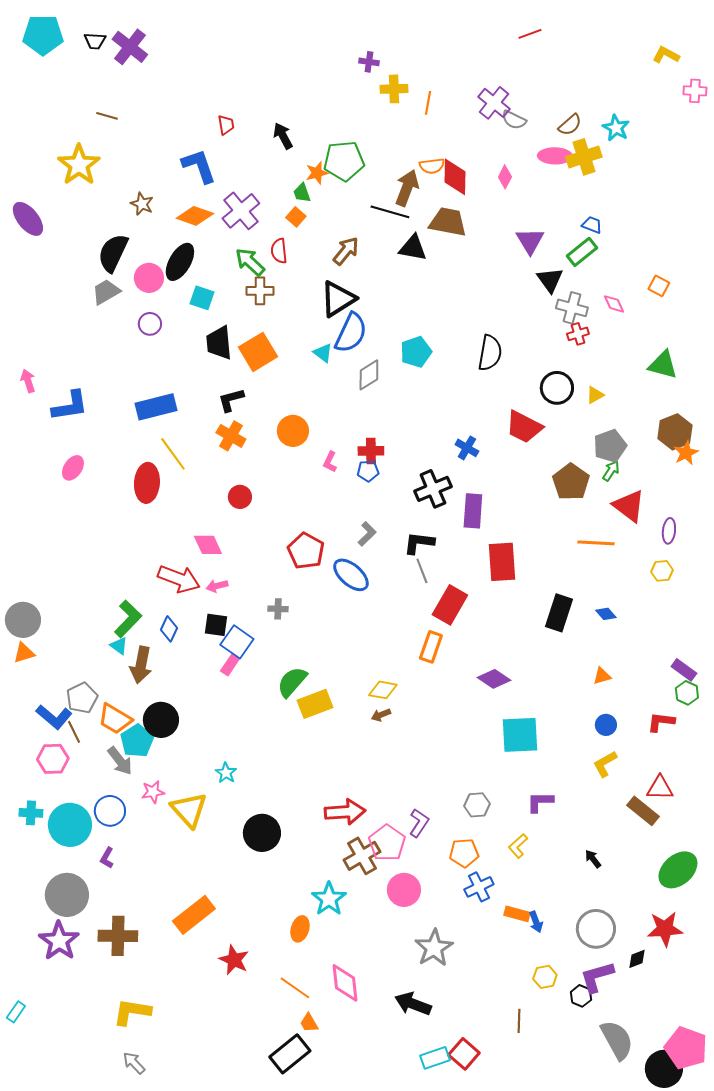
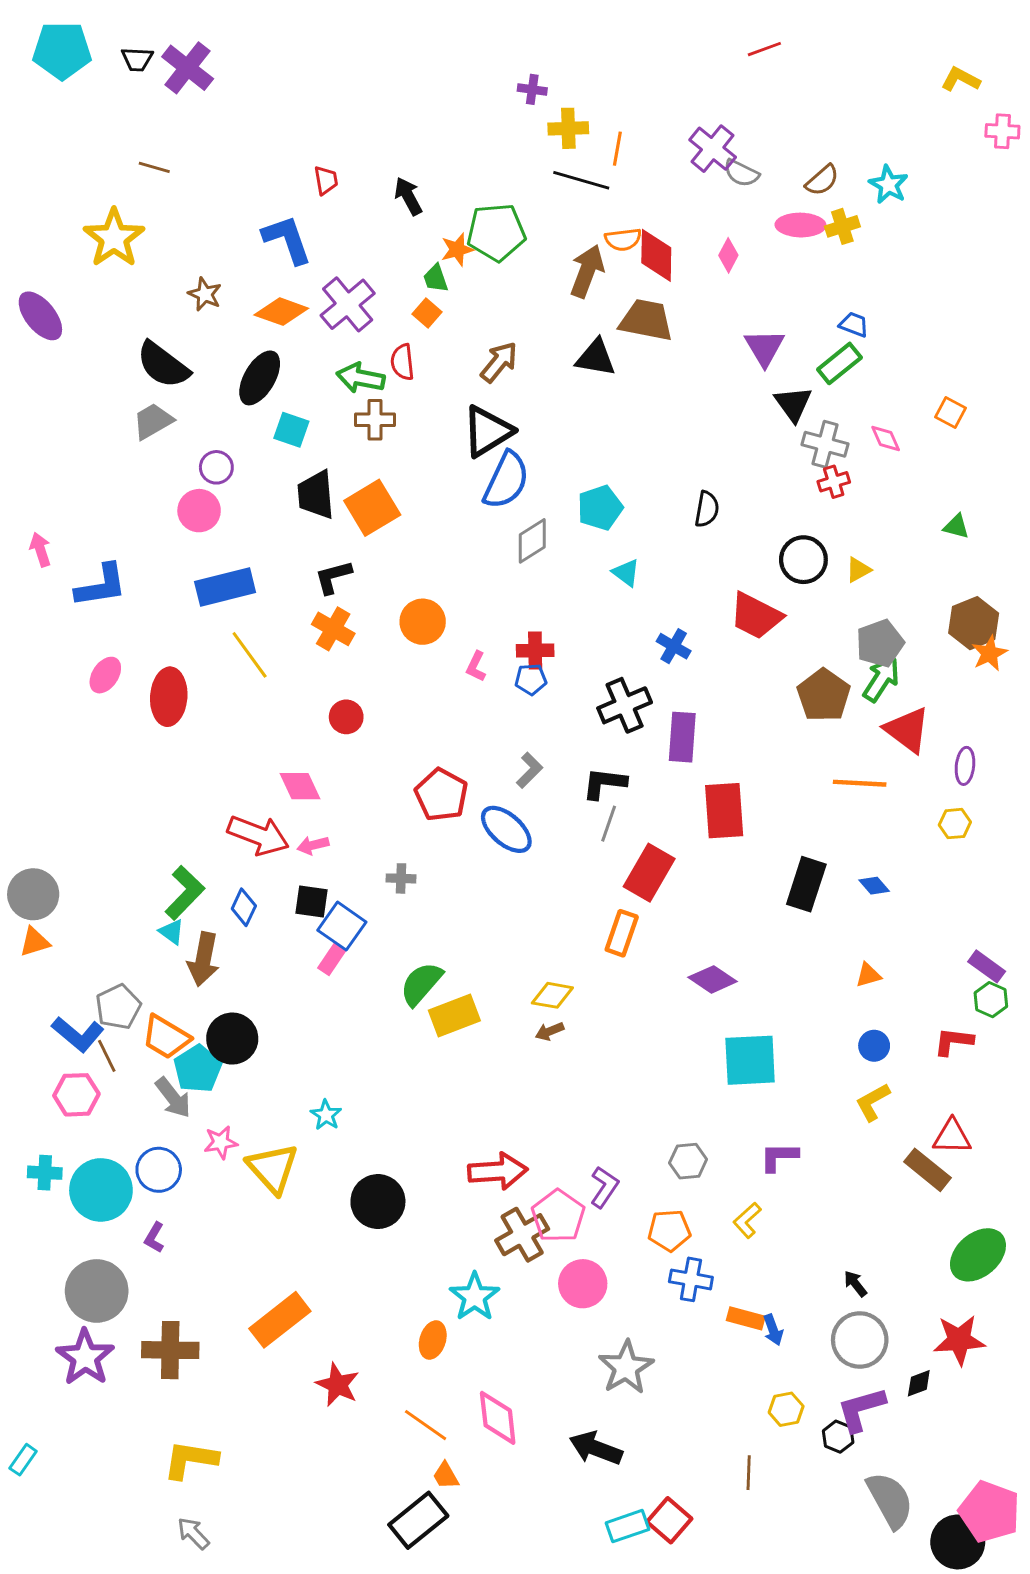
yellow cross: (584, 157) -> (842, 226), size x0.7
black line: (390, 212) -> (581, 180), moved
black semicircle: (113, 253) -> (163, 365), turned -78
green arrow: (250, 262) -> (361, 378), turned -32
pink circle: (149, 278) -> (199, 511), moved
cyan triangle: (323, 353) -> (626, 573), moved
black semicircle: (490, 353) -> (707, 509), size x0.7
green triangle: (663, 365) -> (956, 526), size x0.6
green arrow: (611, 471) -> (881, 679), size x1.5
red ellipse: (147, 483) -> (169, 697), moved
gray line: (422, 571) -> (609, 824), turned 40
black arrow: (593, 859) -> (855, 1284), moved
blue cross: (479, 887) -> (691, 1279), turned 36

